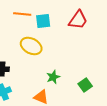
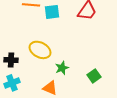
yellow ellipse: (31, 46) -> (40, 50), moved

